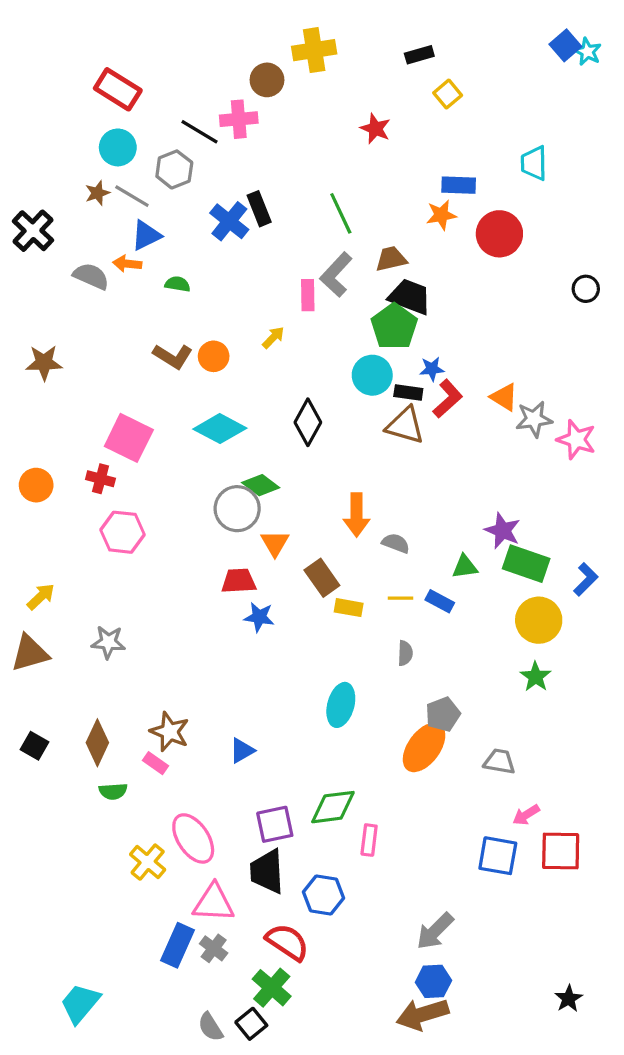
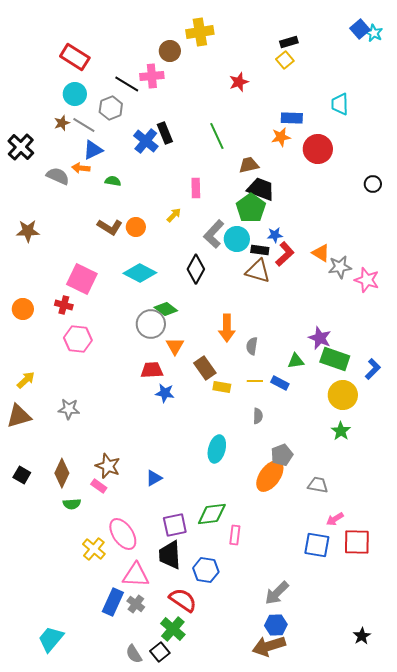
black rectangle: (419, 55) -> (289, 42), moved
red star: (375, 129) -> (239, 82), turned 30
gray L-shape: (336, 275) -> (214, 234), moved
gray semicircle: (396, 543) -> (252, 346), turned -102

